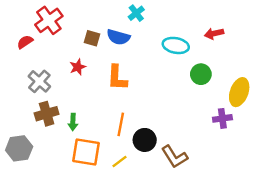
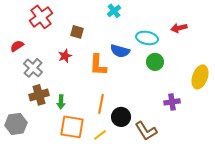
blue semicircle: (118, 37) -> (120, 51), moved
red semicircle: (25, 42) -> (17, 46), moved
green circle: (201, 74) -> (155, 62), moved
purple cross: (222, 118) -> (172, 102), moved

